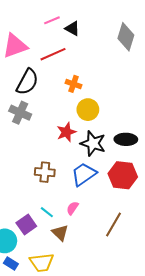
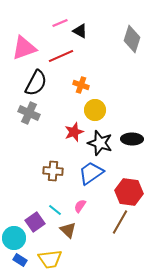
red hexagon: (123, 175) -> (129, 192), moved

